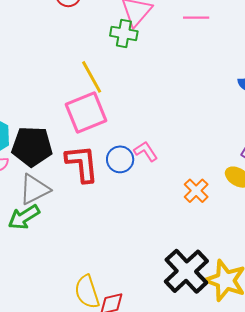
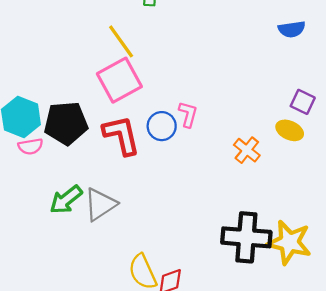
pink L-shape: (146, 151) -> (188, 114), turned 55
gray triangle: (34, 189) -> (100, 204), moved
black cross: (186, 271) -> (246, 237), turned -36

